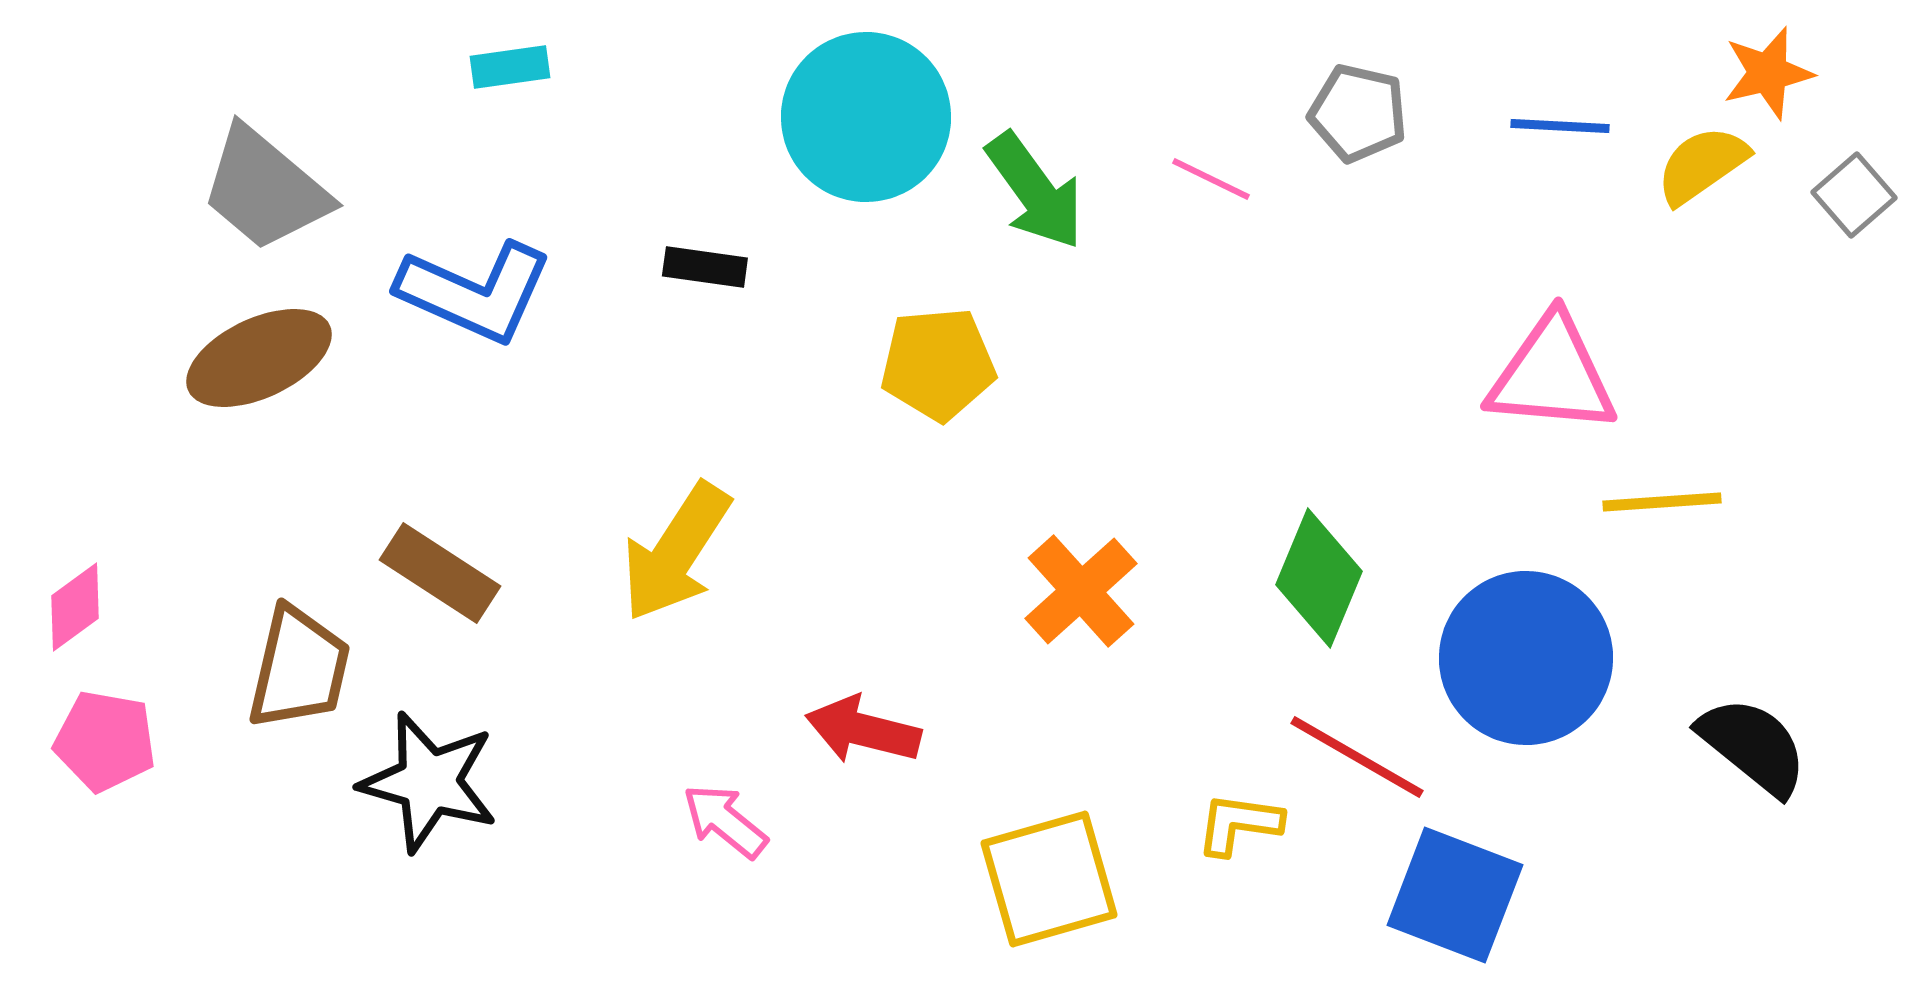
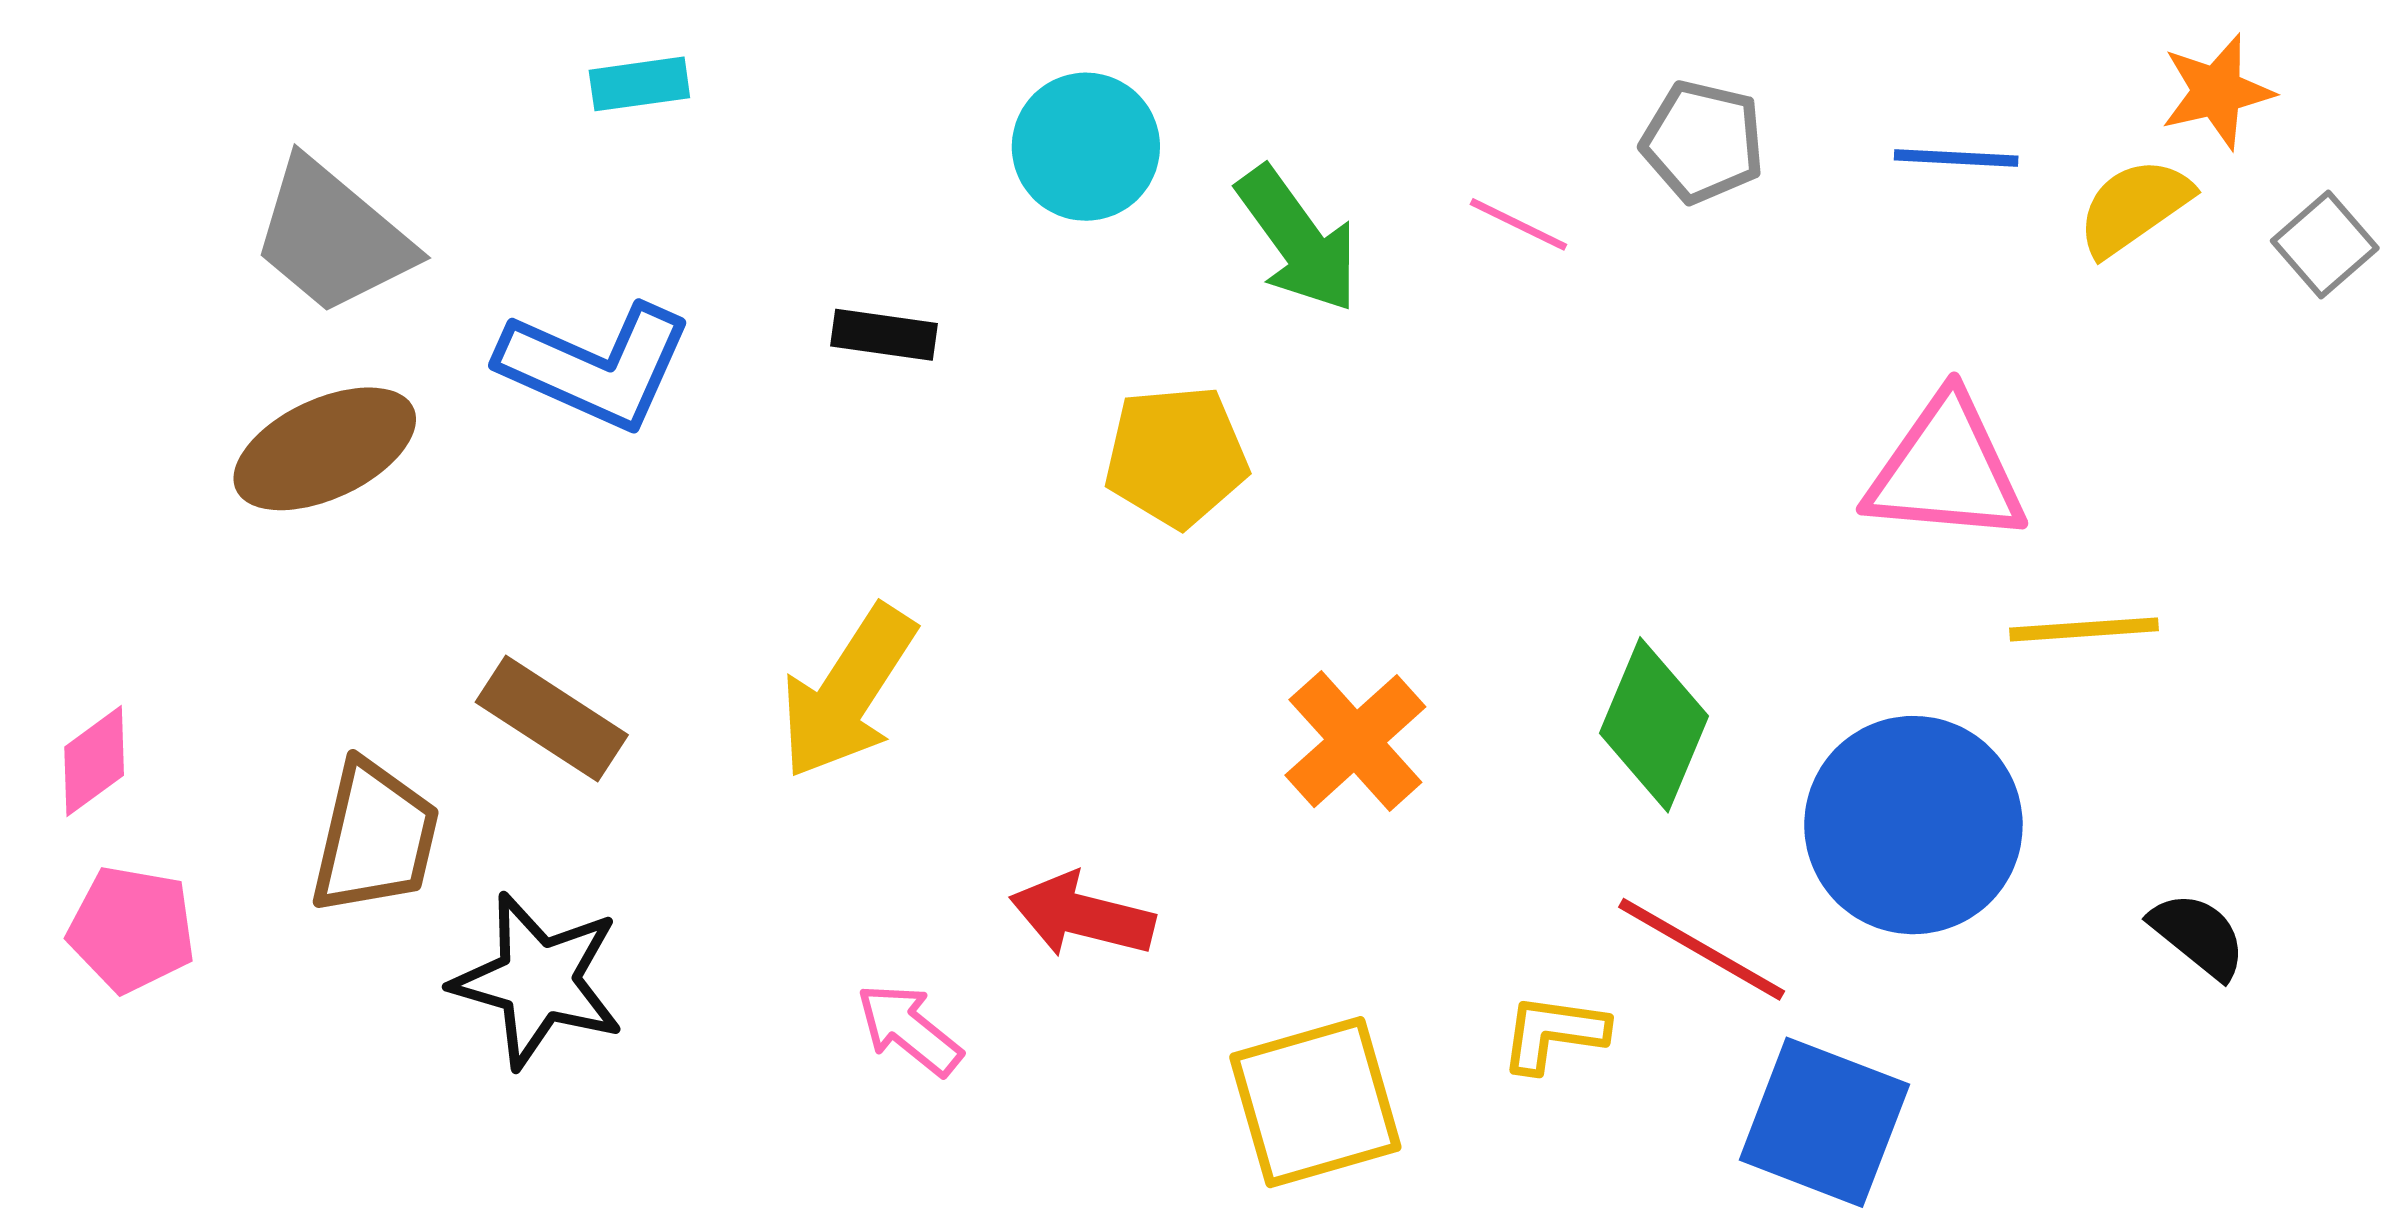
cyan circle: (866, 117) -> (1086, 147), size x0.7
black semicircle: (1753, 746) -> (2198, 935), size x0.7

